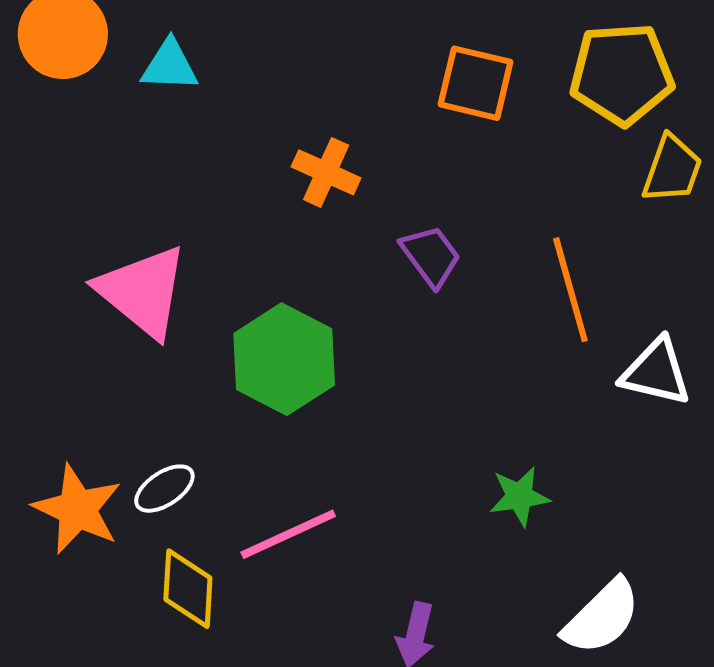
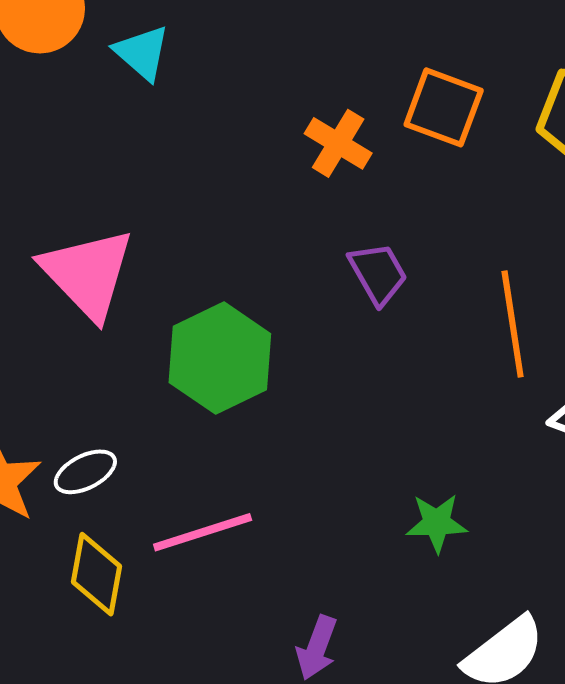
cyan triangle: (170, 66) -> (142, 53), turned 32
orange cross: (326, 172) -> (338, 143), moved

